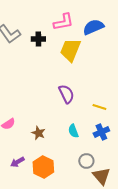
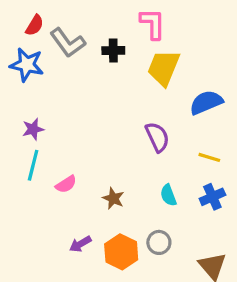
pink L-shape: (63, 22) -> (153, 24), turned -80
blue semicircle: (93, 27) -> (206, 102), moved
gray circle: (86, 161) -> (159, 242), moved

